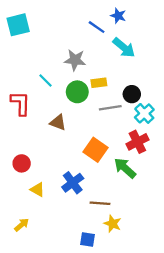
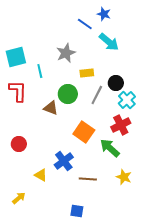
cyan square: (18, 25) -> (16, 57), moved
gray star: (75, 60) -> (66, 53), turned -30
cyan line: (45, 80) -> (40, 71), turned 32
green circle: (77, 92) -> (68, 94), moved
gray line: (110, 108) -> (97, 95), turned -54
yellow triangle: (37, 190) -> (41, 175), moved
yellow star: (112, 224) -> (124, 177), moved

